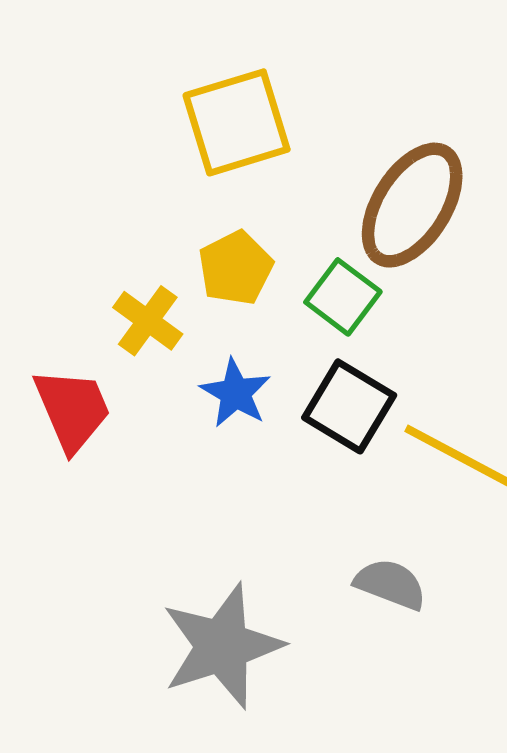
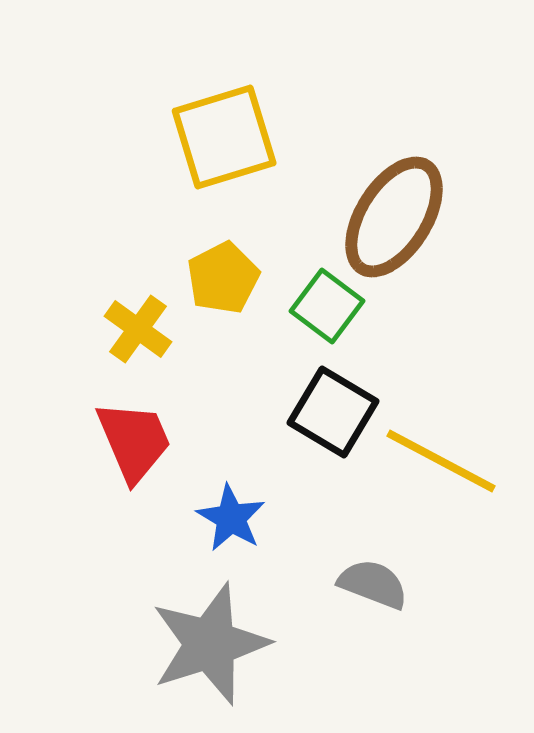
blue star: (235, 393) -> (231, 518), moved
red trapezoid: (72, 410) -> (134, 441), moved

